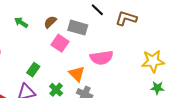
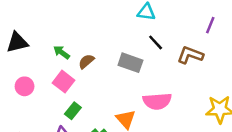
brown semicircle: (50, 22) -> (86, 61), moved
pink square: (60, 43) -> (64, 82), moved

